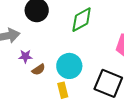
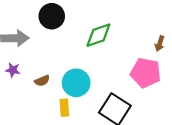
purple star: (25, 56) -> (13, 70), moved

